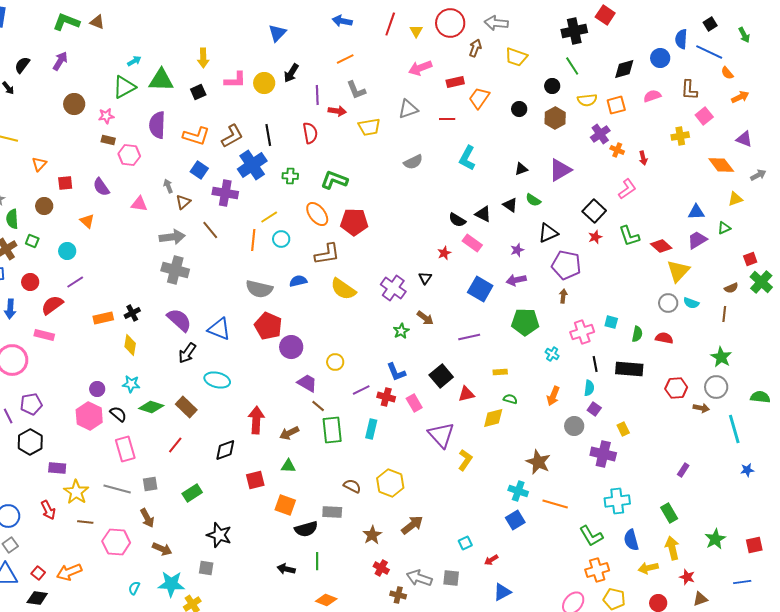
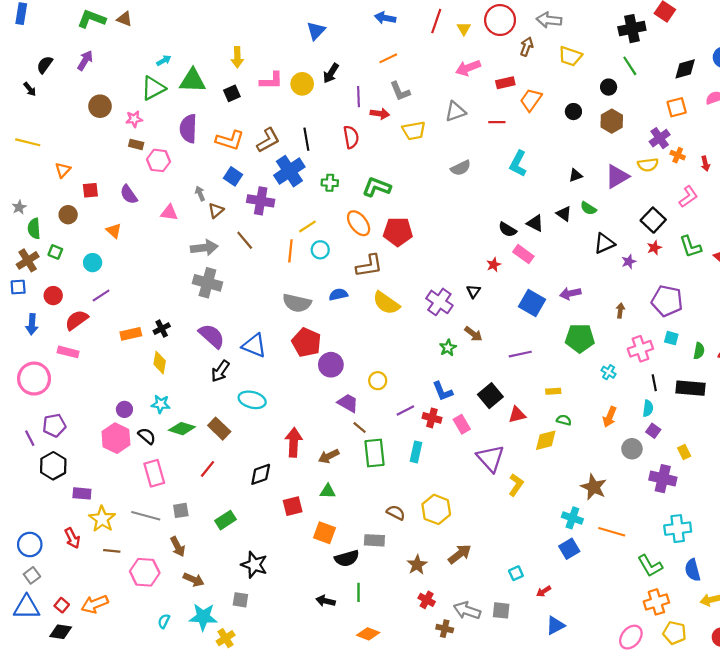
yellow semicircle: (587, 100) -> (648, 165), moved
purple star: (517, 250) -> (629, 262), moved
purple pentagon: (566, 265) -> (667, 301), moved

